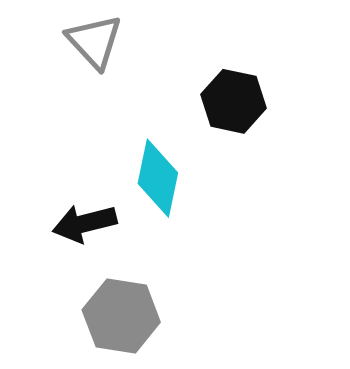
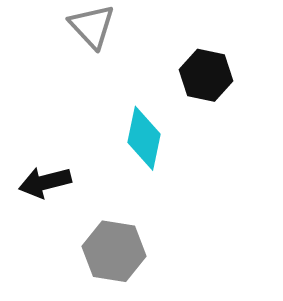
black arrow: (85, 223) -> (45, 182), moved

